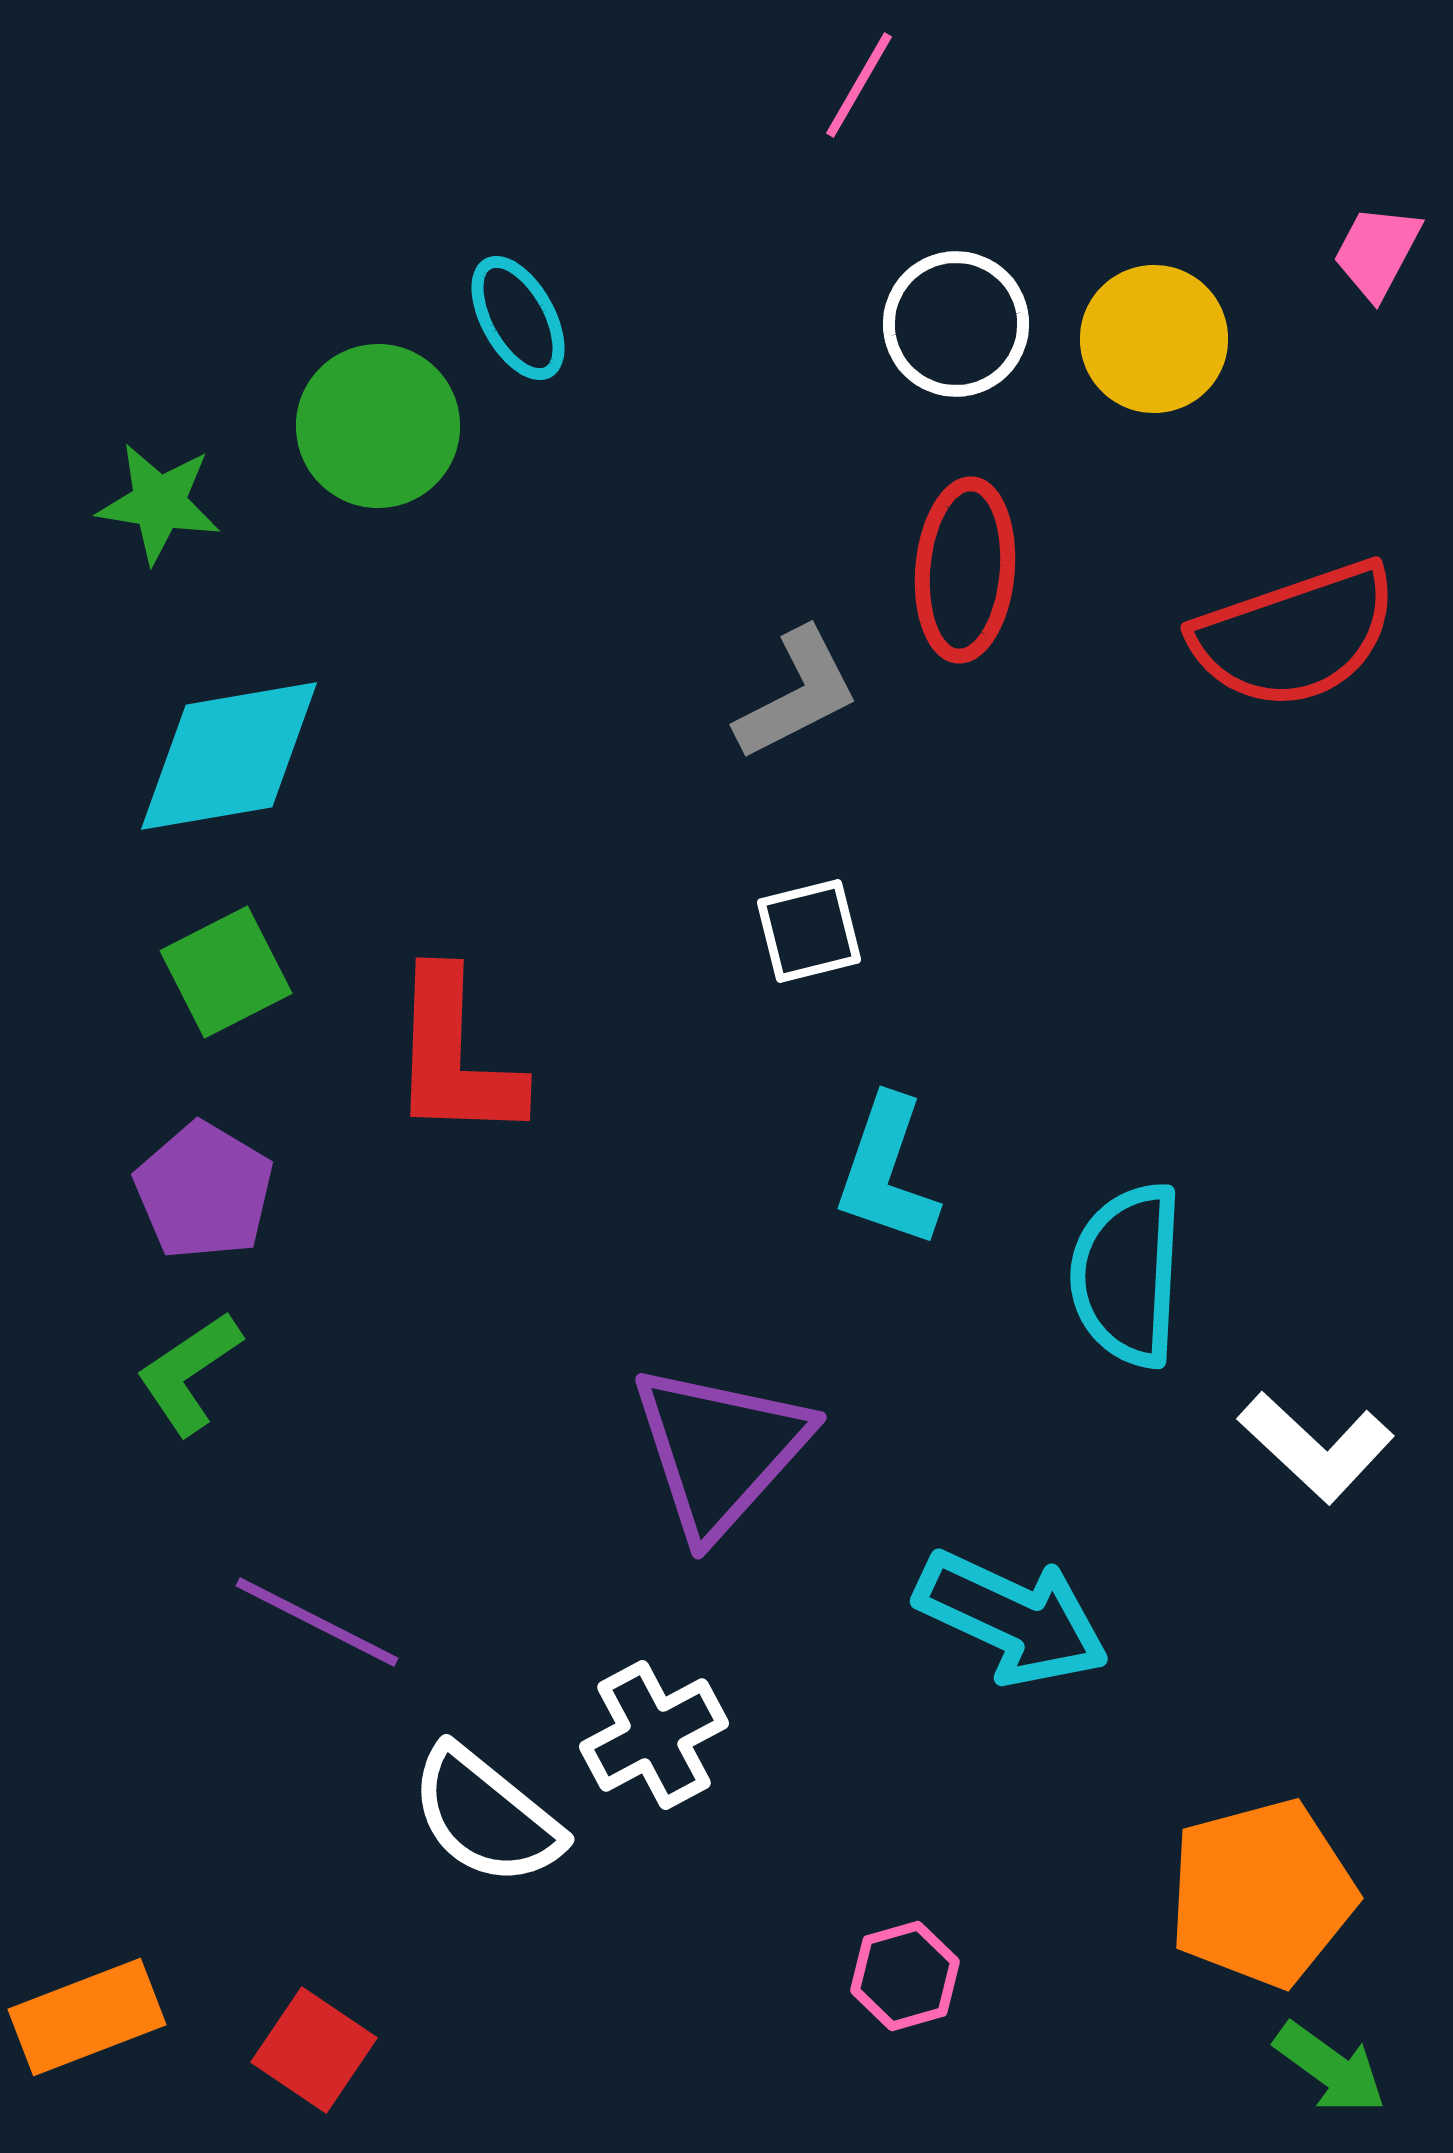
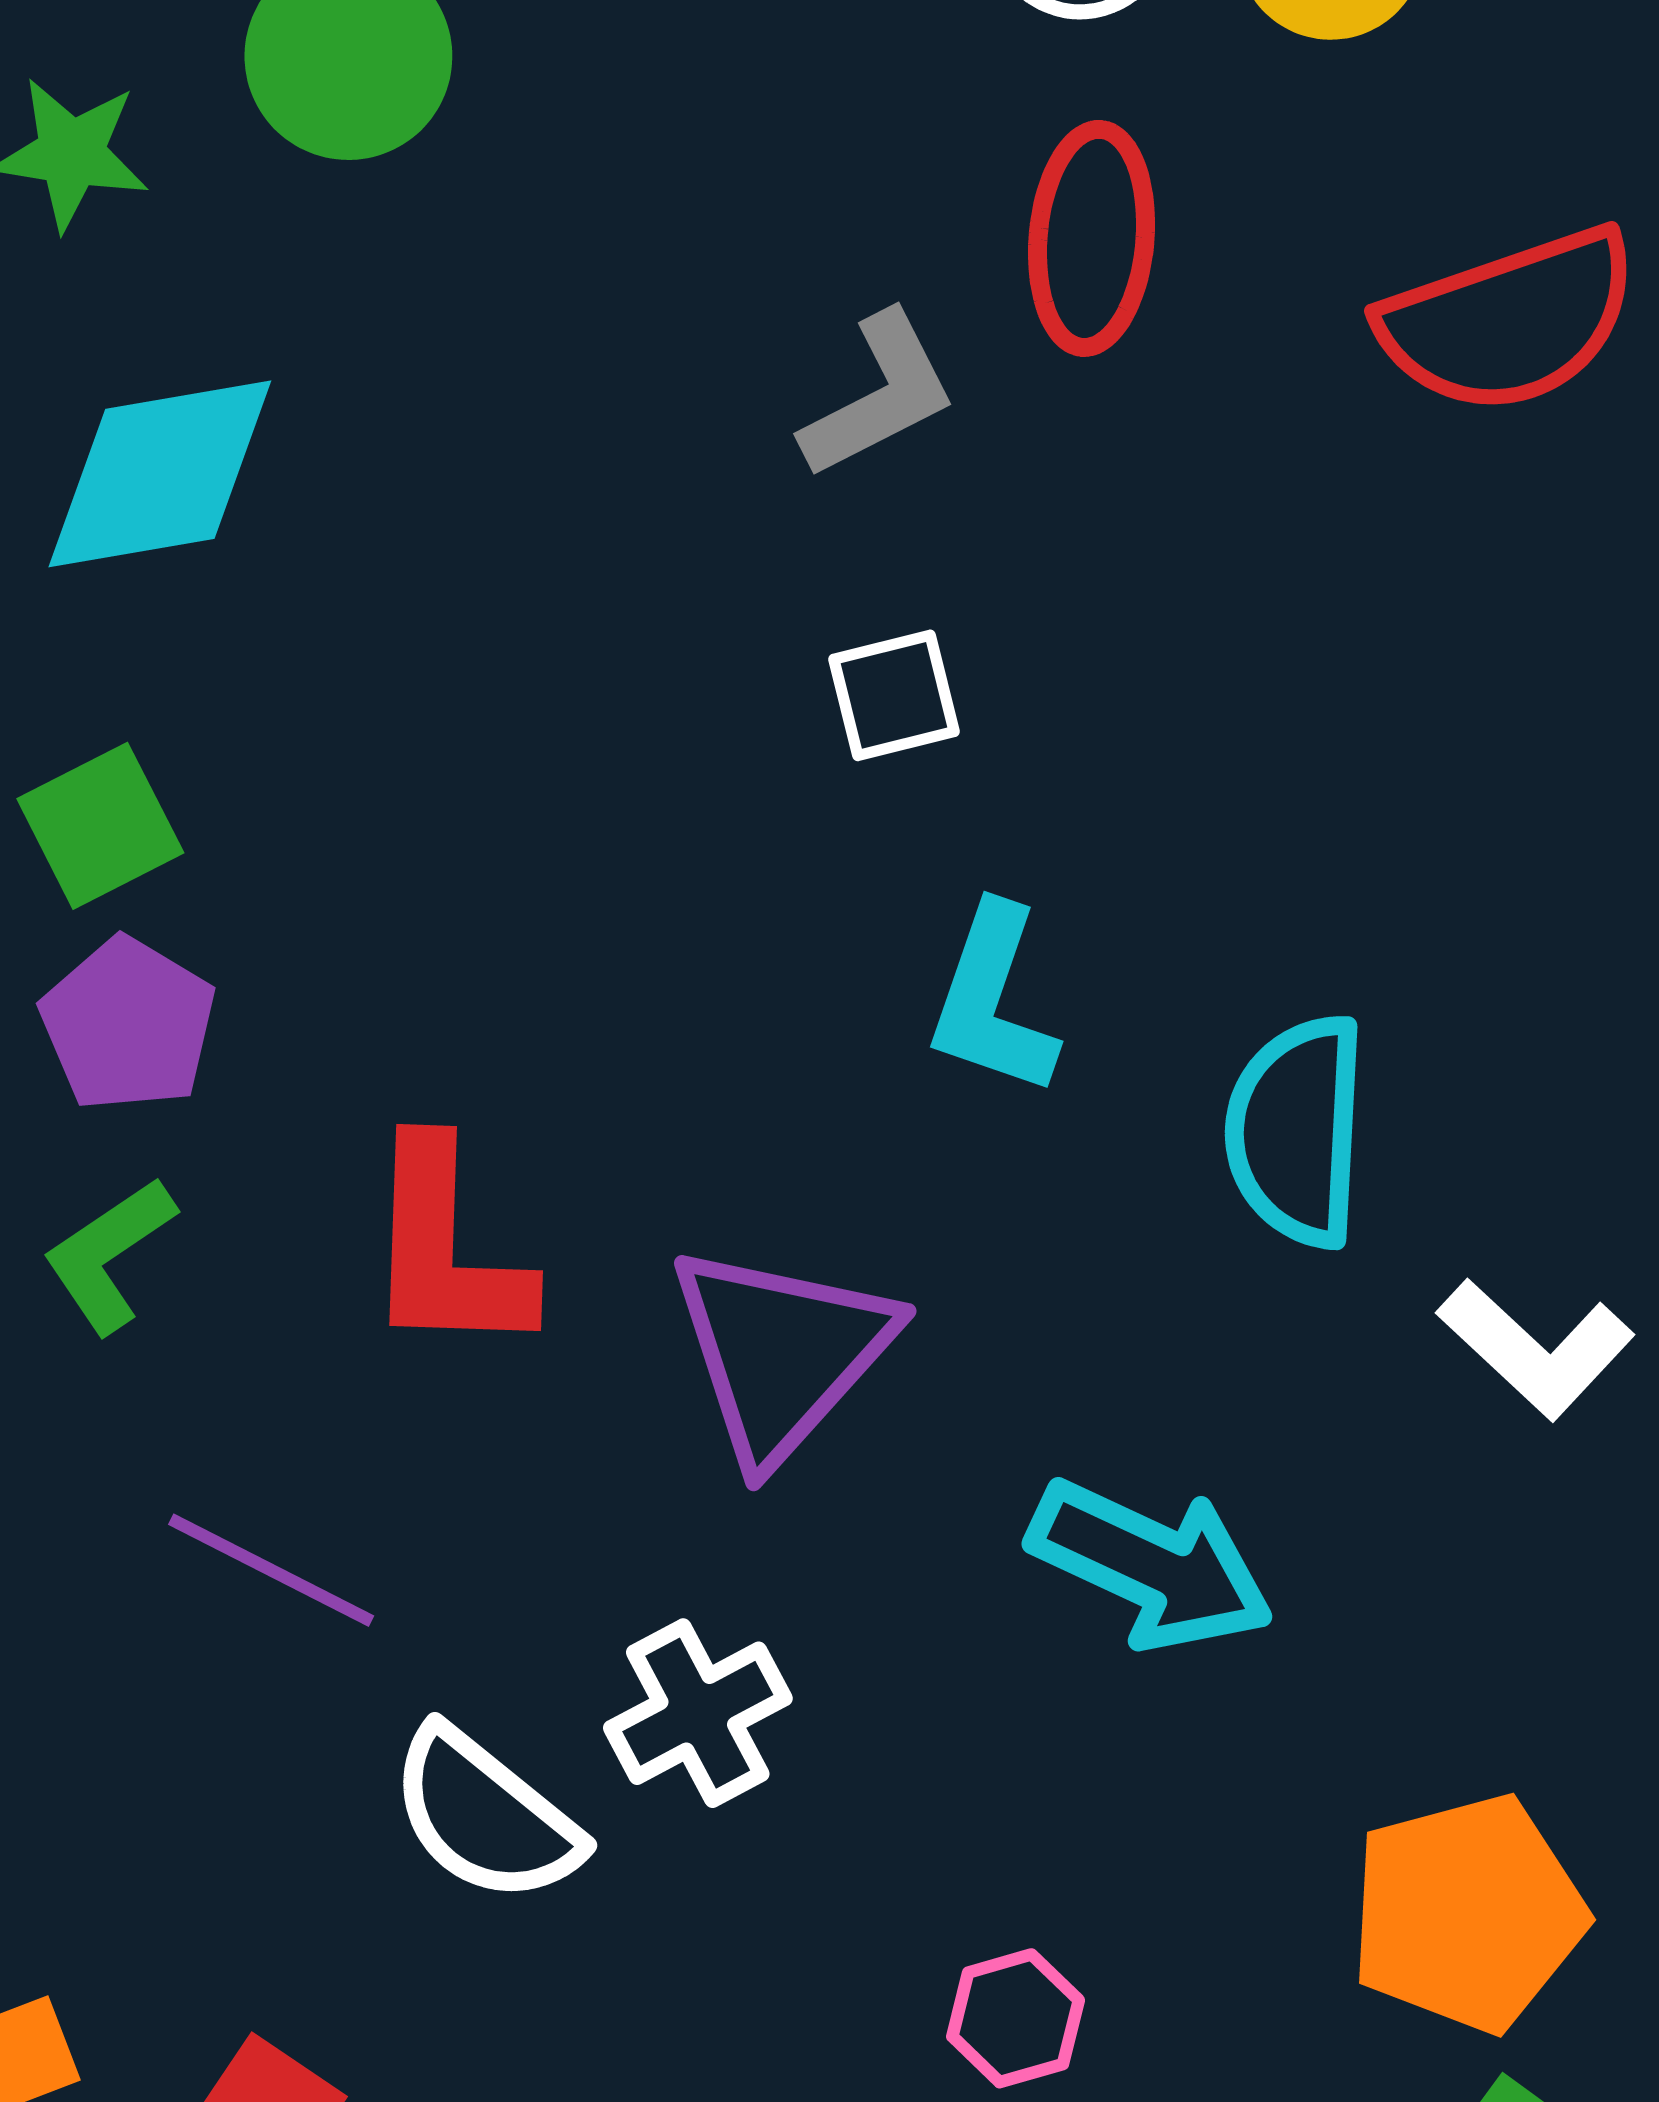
green square: (226, 972) -> (100, 826), moved
red L-shape: (455, 1056) -> (446, 1249), moved

